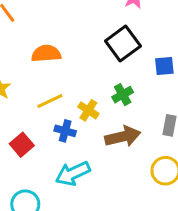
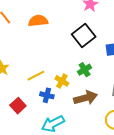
orange semicircle: (46, 54) -> (38, 21), moved

